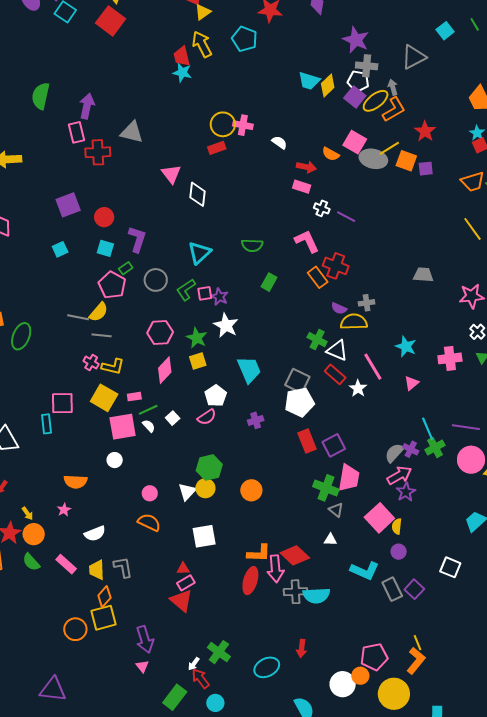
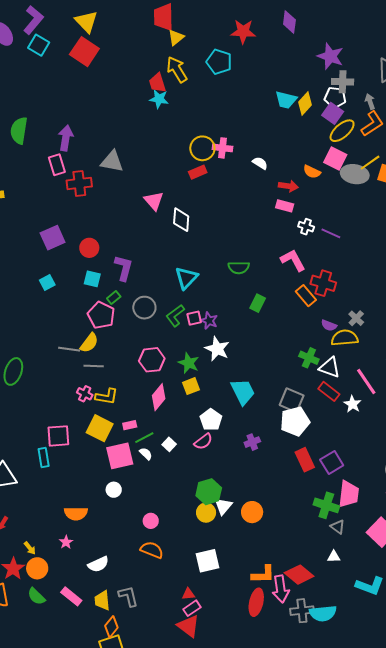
yellow ellipse: (376, 101) -> (342, 131), moved
gray cross: (367, 303) -> (356, 318), turned -35
white triangle: (187, 492) -> (223, 506), moved

